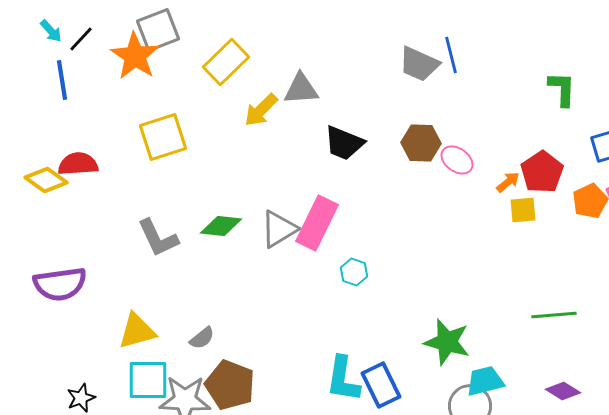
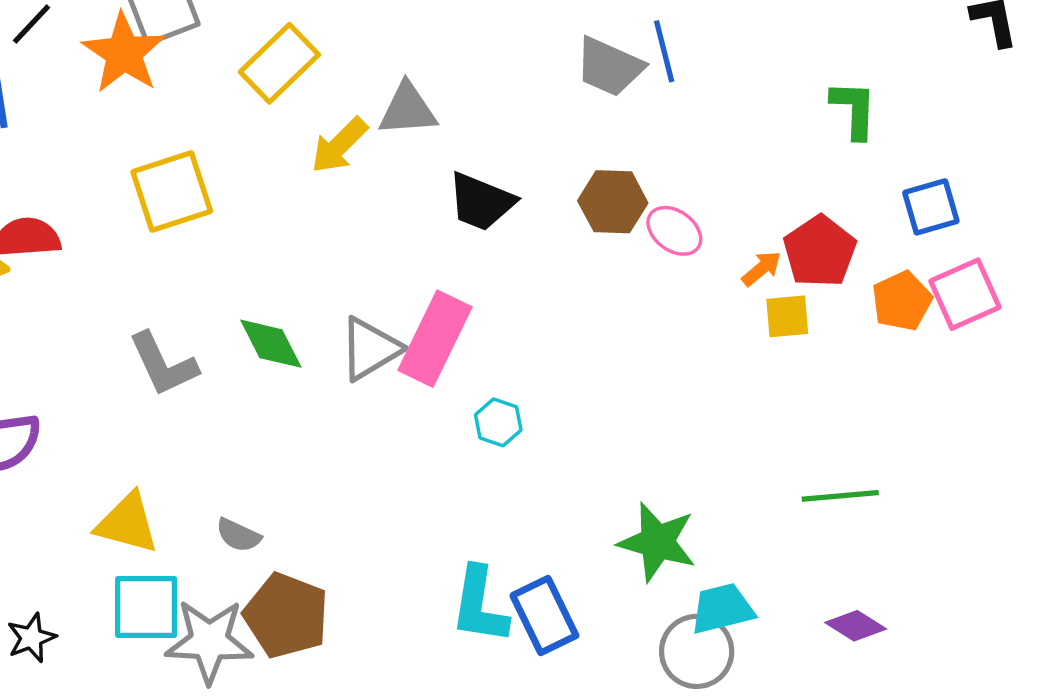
green diamond: (221, 226) -> (271, 344), turned 57
yellow triangle: (137, 331) -> (127, 523), turned 30
gray semicircle: (202, 338) -> (238, 535), turned 64

